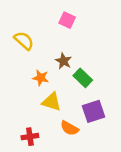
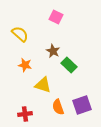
orange star: (41, 78) -> (25, 65), moved
purple square: (93, 111) -> (82, 105), moved
orange semicircle: (69, 128) -> (58, 107), turned 42

